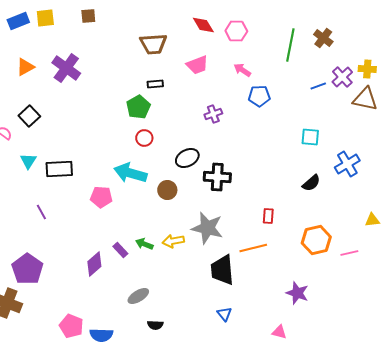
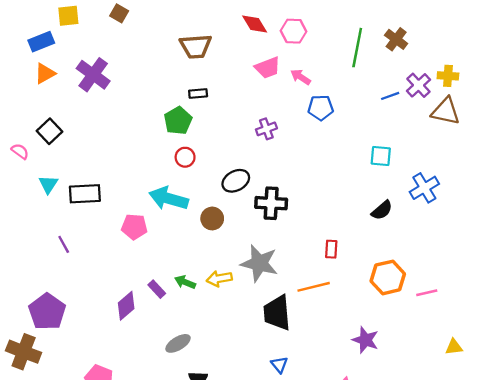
brown square: (88, 16) -> (119, 13), turned 35
blue rectangle: (18, 21) -> (41, 42), moved
pink trapezoid: (197, 65) -> (268, 68), moved
yellow triangle: (372, 220) -> (454, 347), moved

